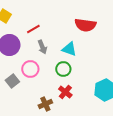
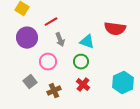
red semicircle: (85, 25) -> (115, 29), moved
gray square: (12, 81) -> (30, 82), moved
brown cross: (45, 104) -> (54, 91), moved

